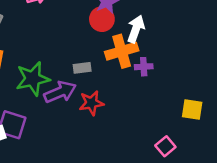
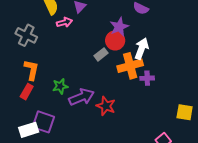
gray rectangle: (82, 68) -> (101, 54), moved, turned -32
green star: (33, 79) -> (60, 86), size x0.6
red star: (91, 103) -> (106, 106), turned 30

